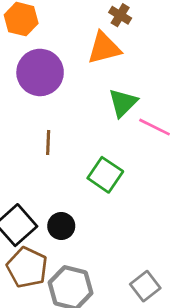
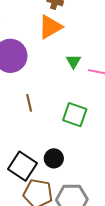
green triangle: (123, 103) -> (73, 61), size x0.7

